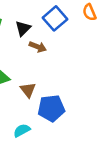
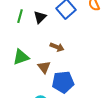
brown arrow: (38, 47) -> (57, 47), moved

